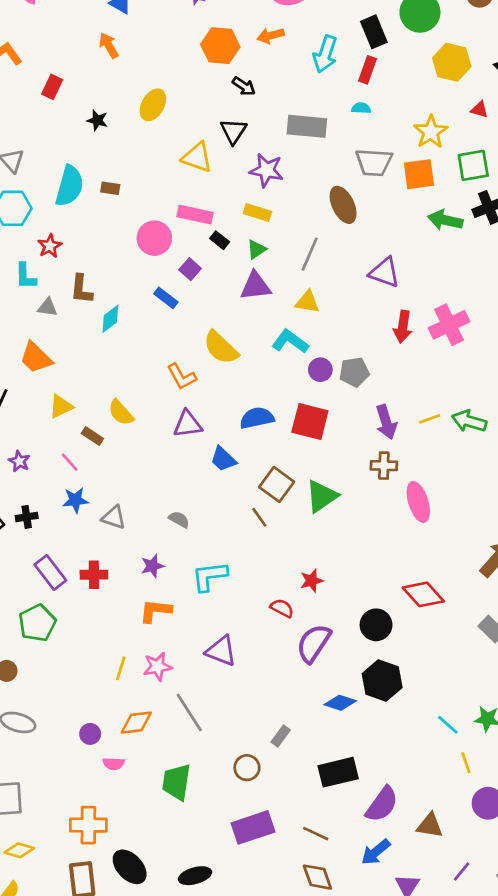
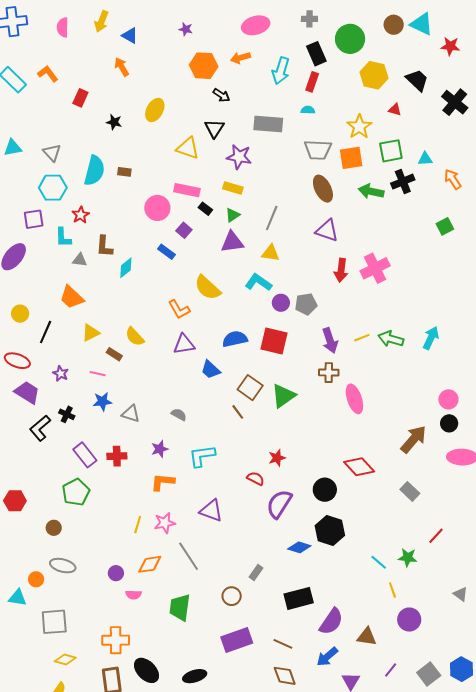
brown ellipse: (343, 205) -> (323, 189), moved
pink line: (70, 462) -> (98, 374), turned -35
black cross: (27, 517) -> (67, 414), turned 35

